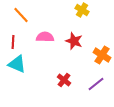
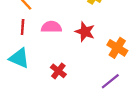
red line: (13, 42) -> (23, 27), moved
red cross: (64, 80) -> (58, 71), moved

